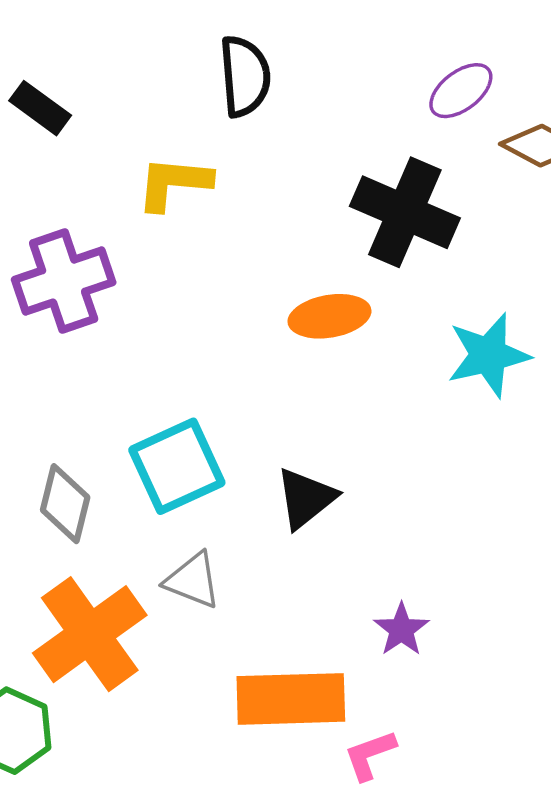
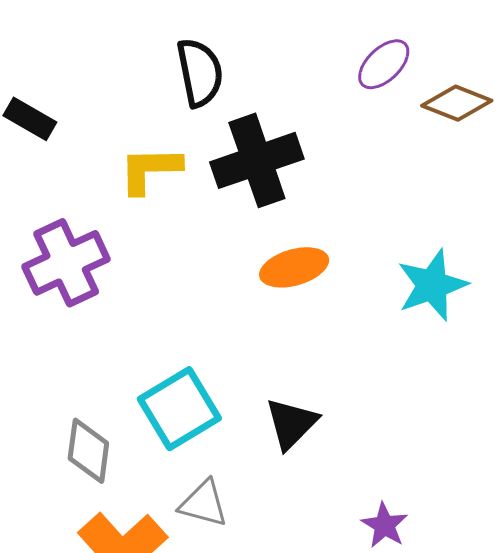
black cross: (405, 212) -> (257, 160), moved, turned -36

